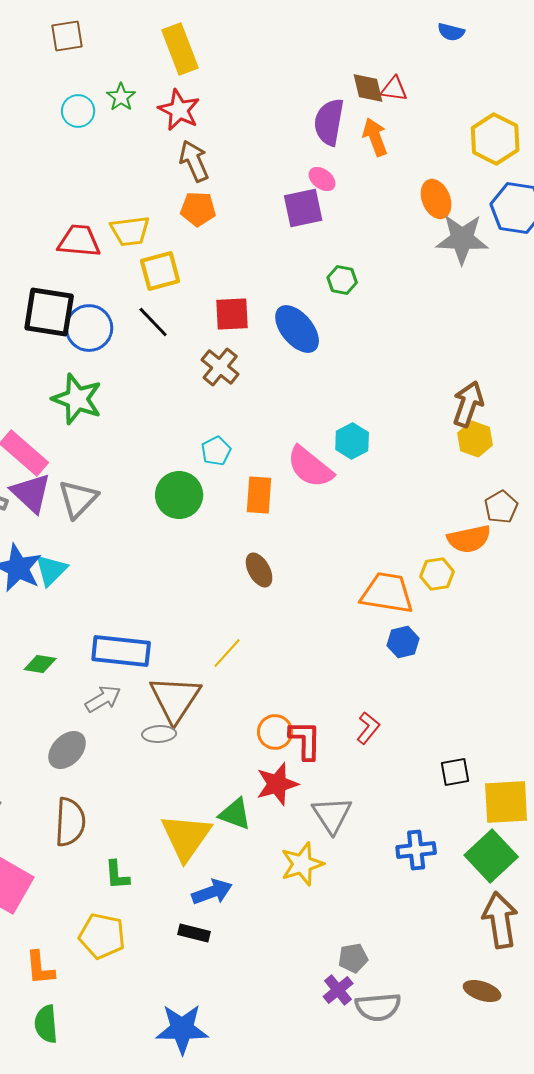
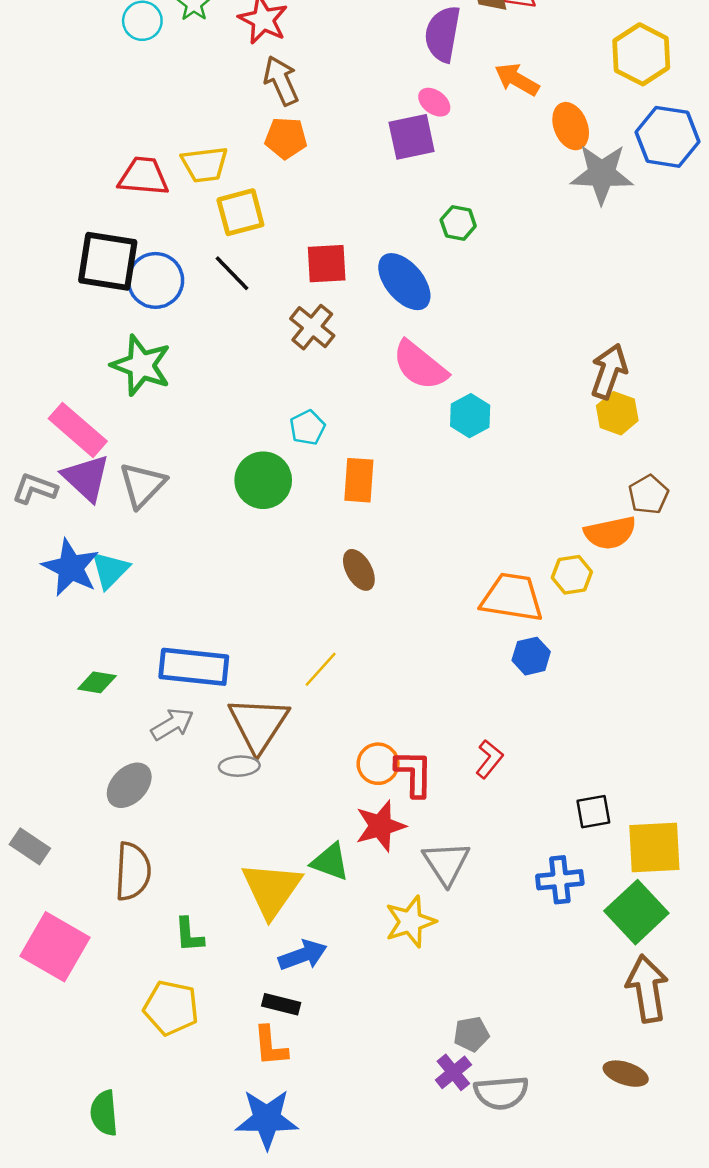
orange arrow: (375, 137) -> (517, 79), moved, turned -39
pink semicircle: (310, 467) -> (420, 365), moved
blue cross: (416, 850) -> (560, 880), moved
orange L-shape: (40, 968) -> (270, 1046), moved

